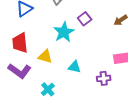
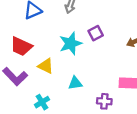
red trapezoid: (20, 43) -> (21, 46), turned -70
cyan triangle: (74, 67) -> (75, 83), turned -32

